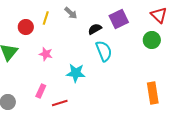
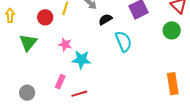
black semicircle: (95, 29) -> (105, 19), moved
cyan star: (76, 73) -> (81, 60), moved

